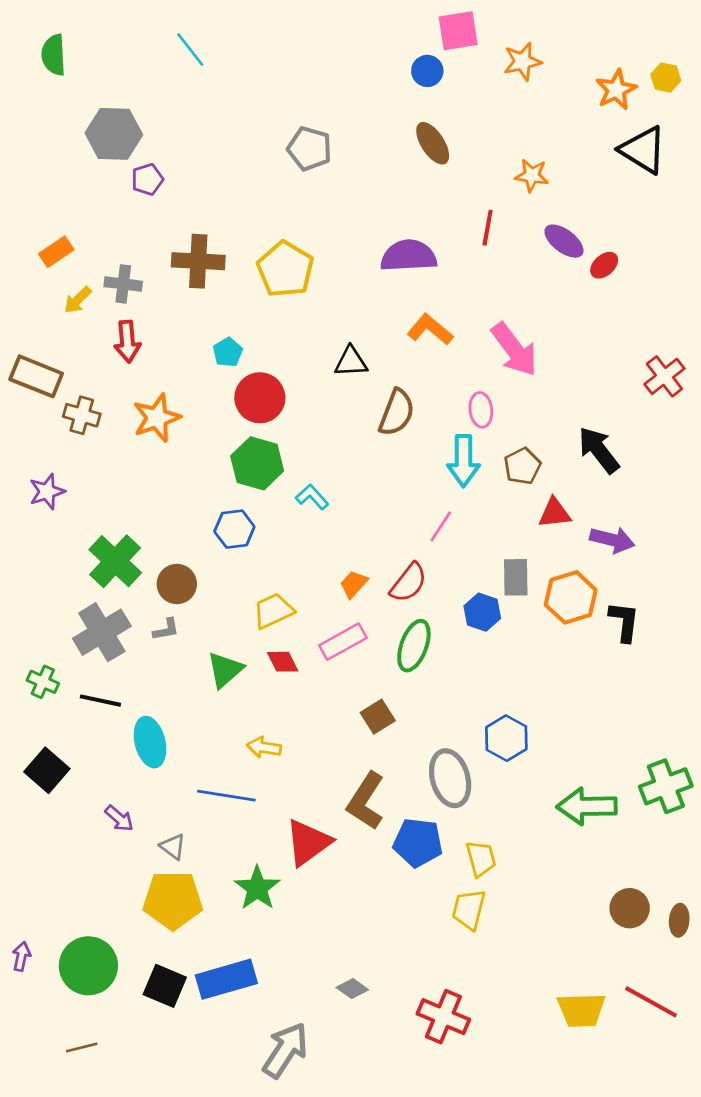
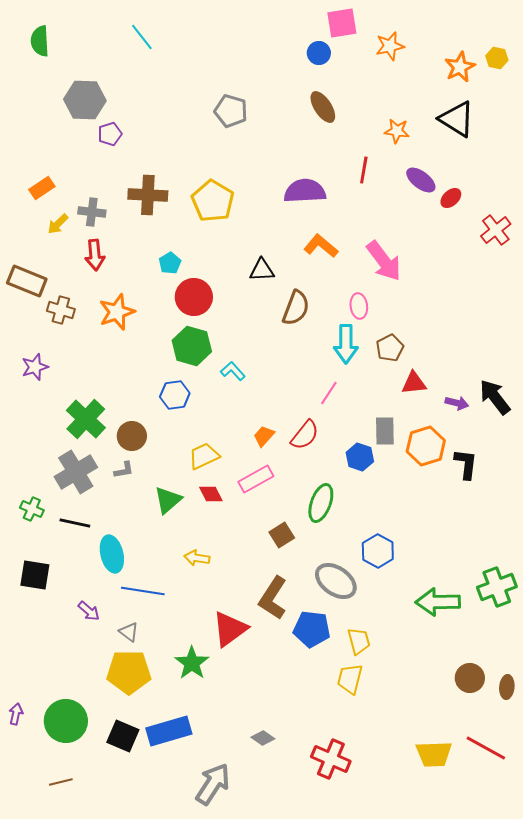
black triangle: (643, 150) -> (457, 119), moved
red cross: (664, 376) -> (496, 230), moved
black arrow: (599, 450) -> (495, 397), moved
purple arrow: (612, 540) -> (457, 403), size x0.7
green ellipse: (414, 646) -> (321, 503), moved
black square: (47, 770) -> (35, 575), turned -32
gray ellipse: (450, 778) -> (336, 581), turned -39
blue line: (226, 796) -> (143, 591), moved

